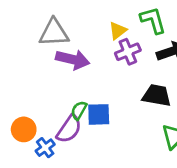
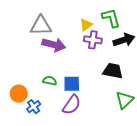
purple cross: (128, 52) -> (93, 40), turned 30
green semicircle: (79, 110) -> (50, 81), moved, turned 72
purple semicircle: (69, 129) -> (72, 105), moved

